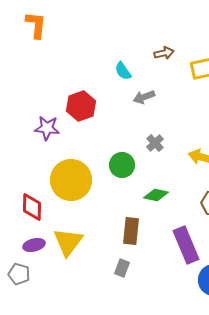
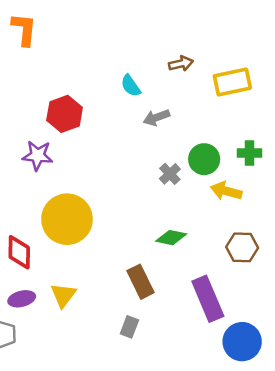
red hexagon: (81, 106) -> (65, 114), moved
green circle: (122, 165) -> (204, 159), moved
brown rectangle: (131, 231) -> (140, 282), turned -32
yellow triangle: (68, 242) -> (63, 295), size x0.7

